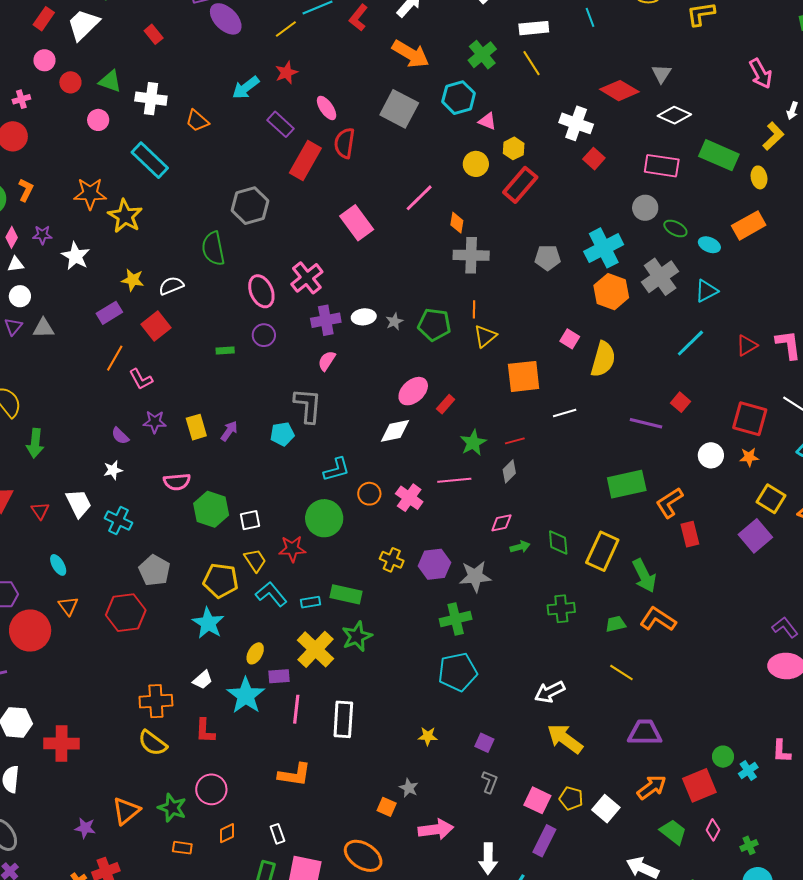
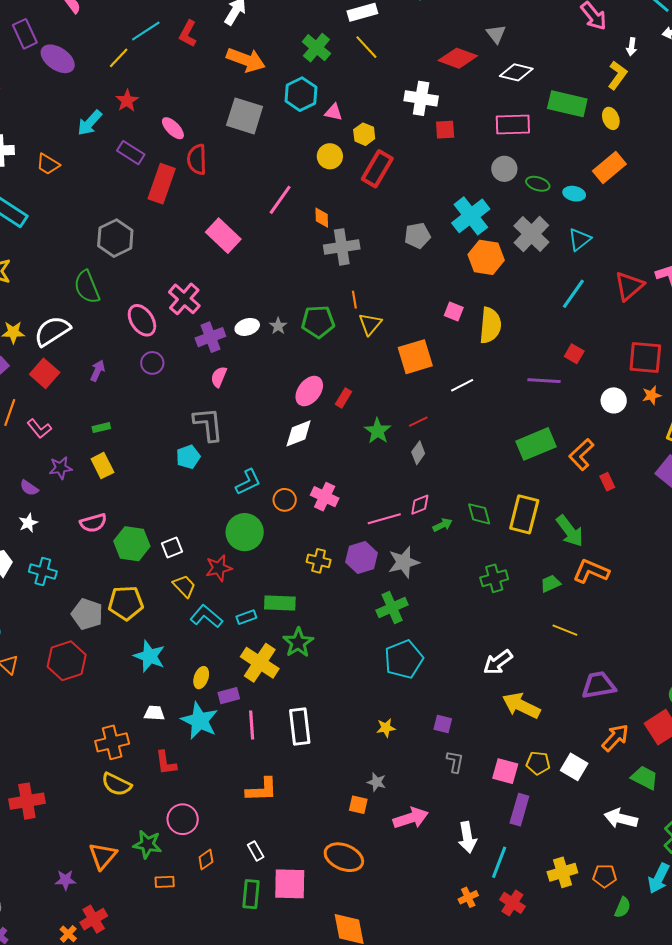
red square: (594, 159) -> (445, 130), turned -35
white semicircle: (171, 286) -> (52, 331), size x1.5
red triangle: (747, 345) -> (629, 286), size x1.4
green rectangle: (225, 351) -> (101, 428), moved
purple arrow: (229, 431) -> (97, 371), moved
pink line: (454, 480) -> (384, 519), moved
red rectangle: (690, 534) -> (607, 482), size x0.7
yellow pentagon: (221, 580) -> (126, 603), moved
white trapezoid: (203, 680) -> (154, 713), turned -125

